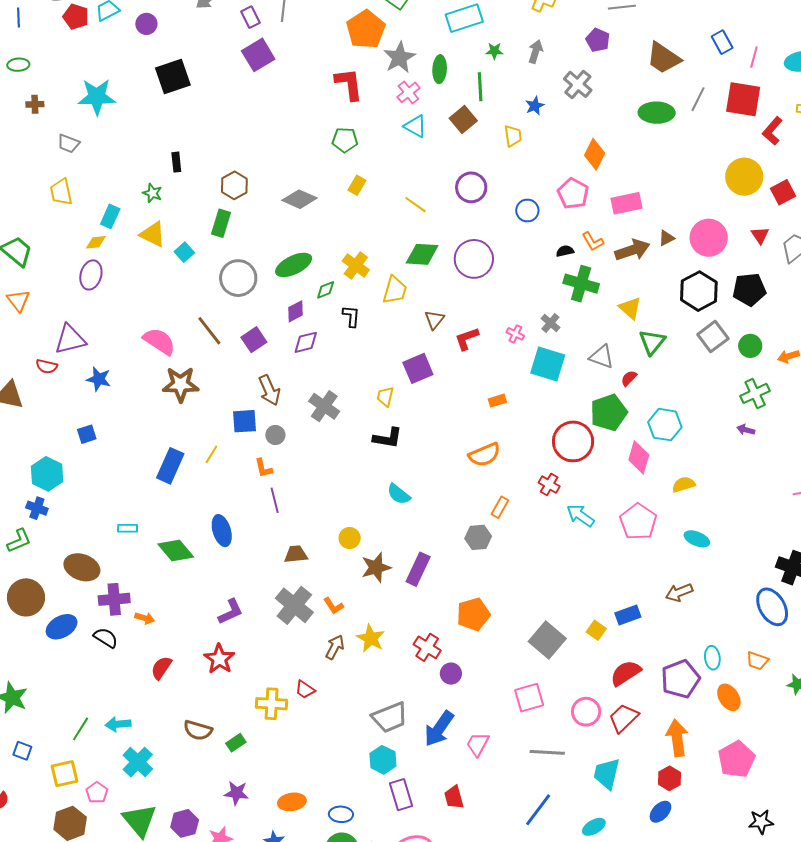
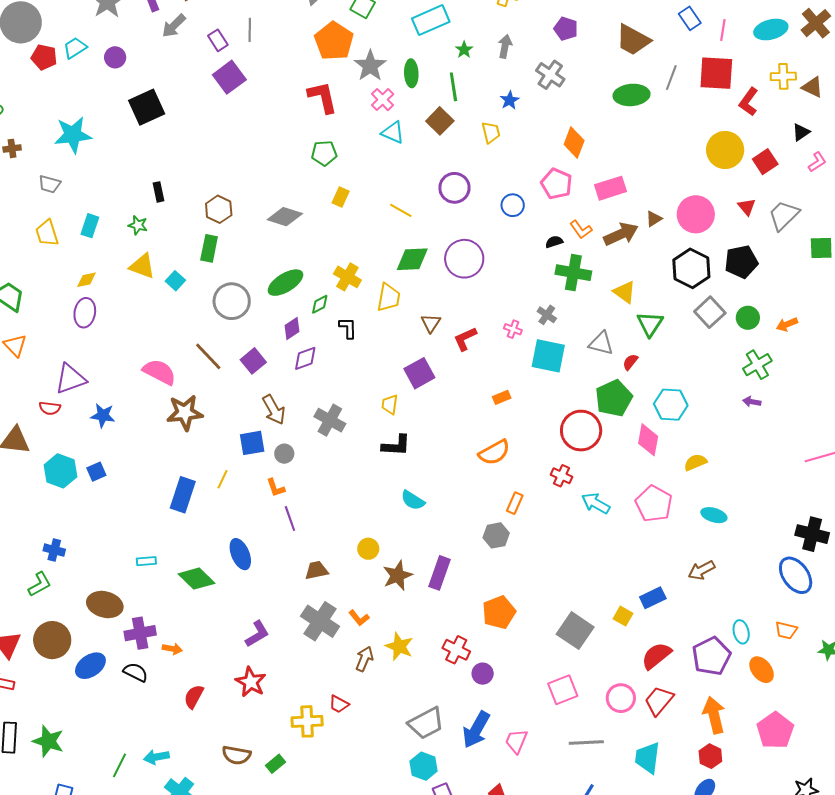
green star: (494, 51) -> (464, 50), turned -30
cyan rectangle: (110, 216) -> (90, 226), moved
cyan hexagon: (47, 474) -> (60, 471), moved

